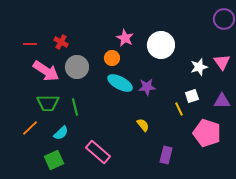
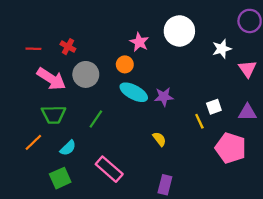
white circle: (161, 45) -> (179, 31), moved
white star: (199, 67) -> (222, 49), moved
green line: (75, 107) -> (96, 119), moved, turned 48
purple rectangle: (166, 155) -> (165, 185), moved

